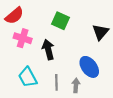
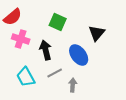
blue ellipse: (89, 67) -> (79, 55), moved
gray line: (56, 82) -> (55, 73), moved, turned 63

